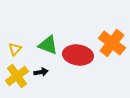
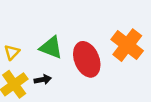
red ellipse: (78, 55) -> (87, 59), turned 60

